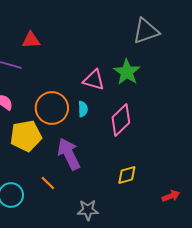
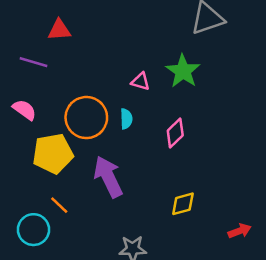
pink triangle: (94, 80) -> (140, 81), size x0.7
pink diamond: (121, 120) -> (175, 133), size x0.7
orange line: (48, 183) -> (59, 205), moved

